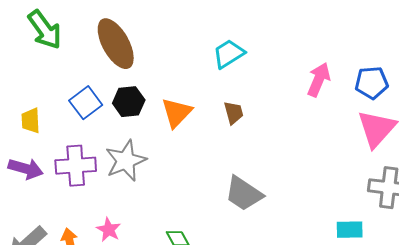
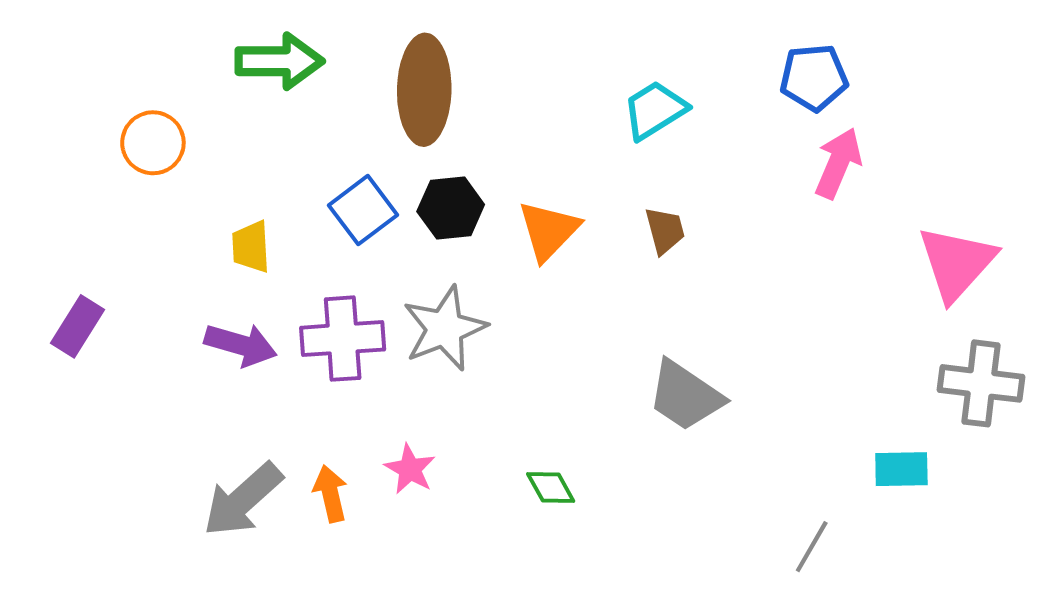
green arrow: (45, 30) -> (279, 61), turned -54
brown ellipse: (116, 44) -> (424, 90), turned 30
blue pentagon: (372, 83) -> (814, 78), moved

